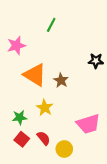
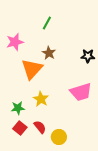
orange triangle: (35, 75) -> (32, 69), turned 40
brown star: (61, 80) -> (49, 53), moved
pink trapezoid: (88, 124) -> (81, 92), moved

